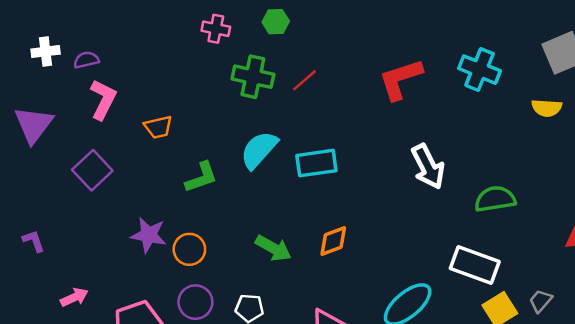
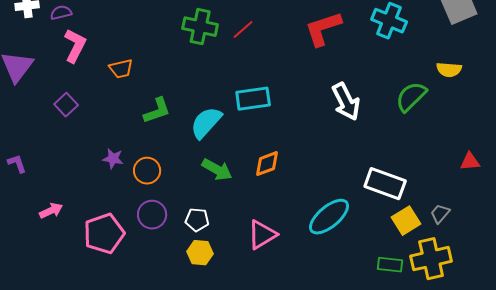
yellow semicircle: (547, 108) -> (449, 70), moved
cyan semicircle: (259, 150) -> (206, 123), moved
purple square: (92, 170) -> (66, 105), size x0.7
green semicircle: (495, 199) -> (411, 97), moved, turned -36
purple star: (149, 235) -> (113, 159), size x0.7

